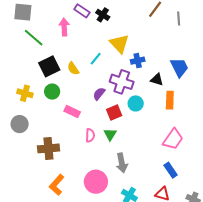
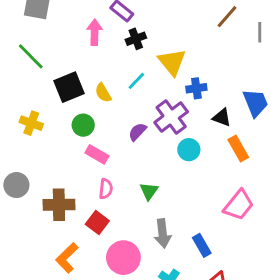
black cross: (103, 15) -> (136, 39), moved, turned 32
green line: (34, 38) -> (31, 56), moved
purple cross: (122, 82) -> (171, 117), turned 30
green circle: (52, 92) -> (83, 125), moved
orange rectangle: (170, 100) -> (238, 148), turned -36
red square: (114, 112) -> (97, 222), moved, turned -35
gray circle: (20, 124) -> (16, 185), moved
pink semicircle: (90, 135) -> (106, 189), moved
blue rectangle: (171, 170) -> (202, 245), moved

